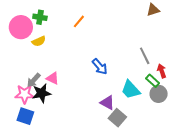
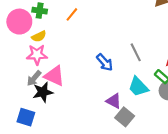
orange line: (79, 21) -> (72, 14), moved
gray line: (145, 56) -> (136, 52), moved
pink triangle: (53, 78) -> (54, 76), size x1.5
pink star: (25, 94) -> (37, 55), moved

